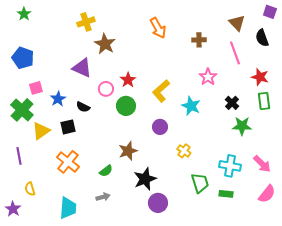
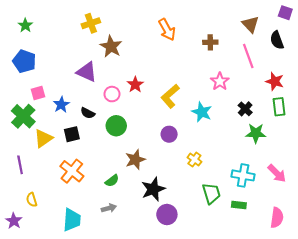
green star: (24, 14) -> (25, 25), moved
green circle: (126, 106) -> (116, 126), moved
pink semicircle: (267, 194) -> (277, 218), moved, turned -30

